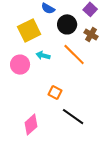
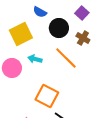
orange square: (55, 93) -> (47, 96), size x1.6

